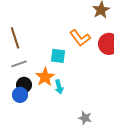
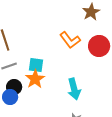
cyan square: (58, 56) -> (36, 65), moved
cyan arrow: (59, 87) -> (74, 89), moved, size x1.5

